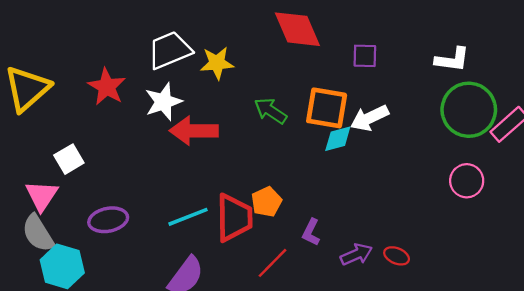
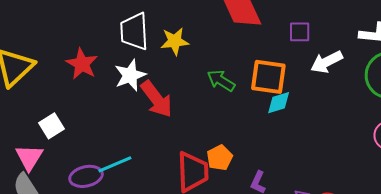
white trapezoid: (170, 50) -> (134, 31), turned -69
white arrow: (369, 118) -> (327, 62), moved
red arrow: (194, 131) -> (157, 99), turned -126
cyan line: (188, 217) -> (115, 164), moved

